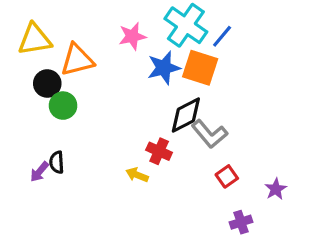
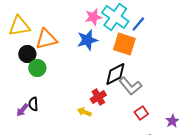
pink star: (132, 36) -> (93, 17), moved
blue star: (164, 68) -> (87, 40), moved
red cross: (159, 151) -> (98, 97), turned 35

